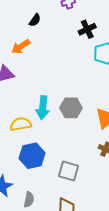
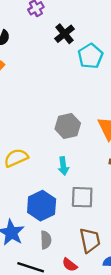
cyan arrow: (43, 108) -> (63, 166), moved, size x0.7
blue hexagon: (32, 156) -> (42, 206), moved

